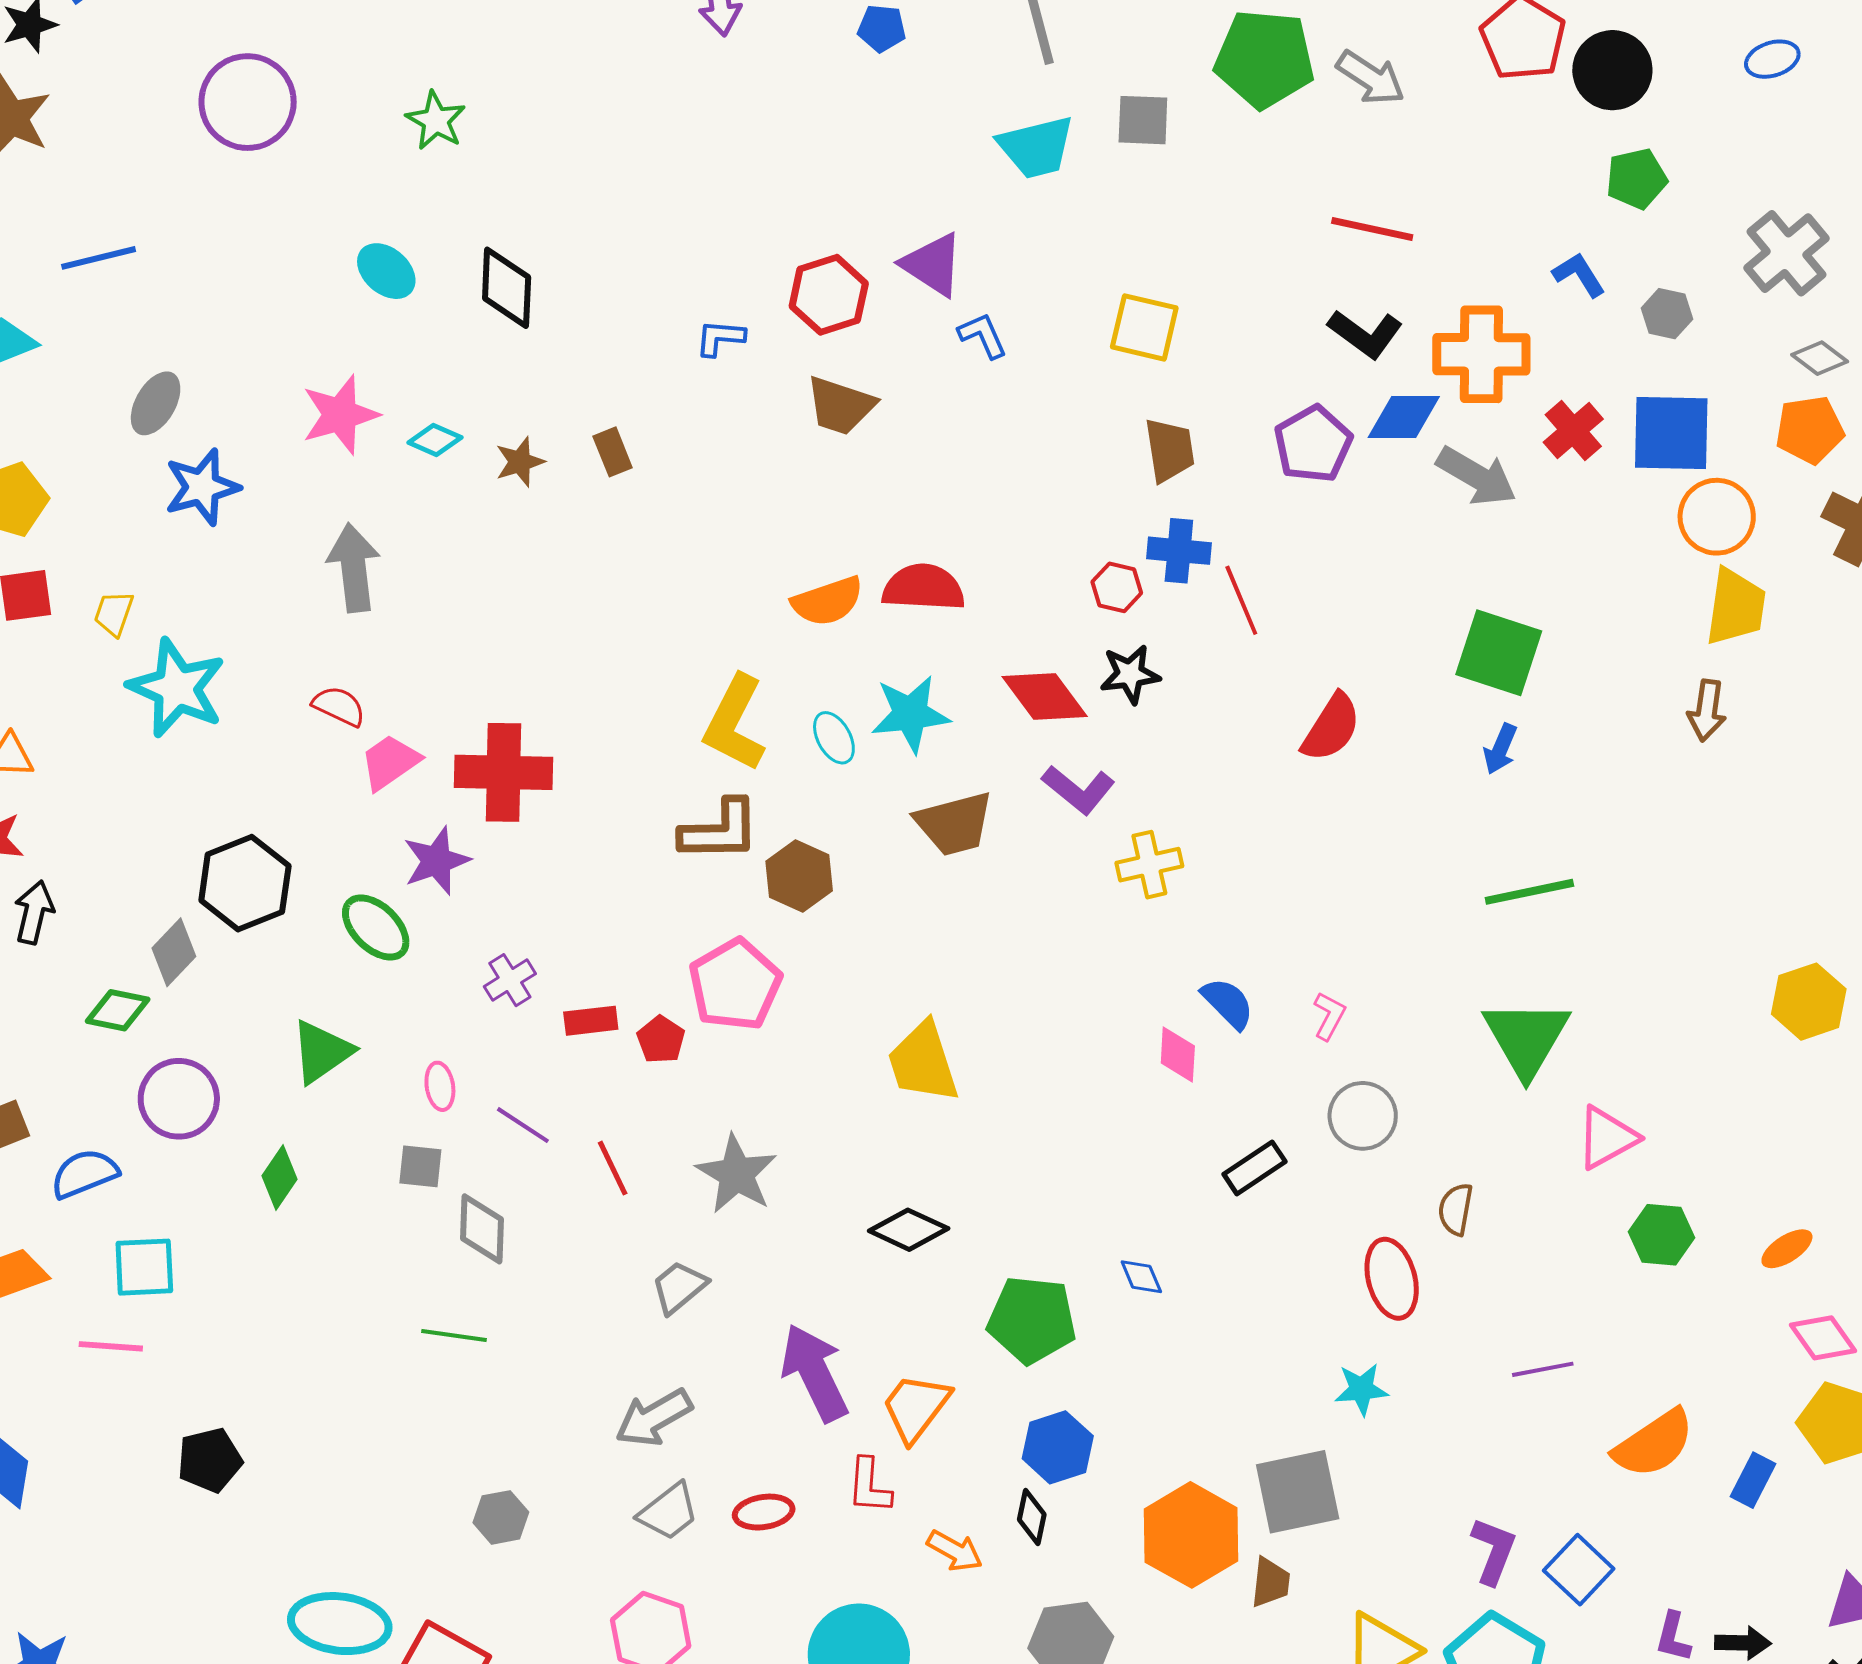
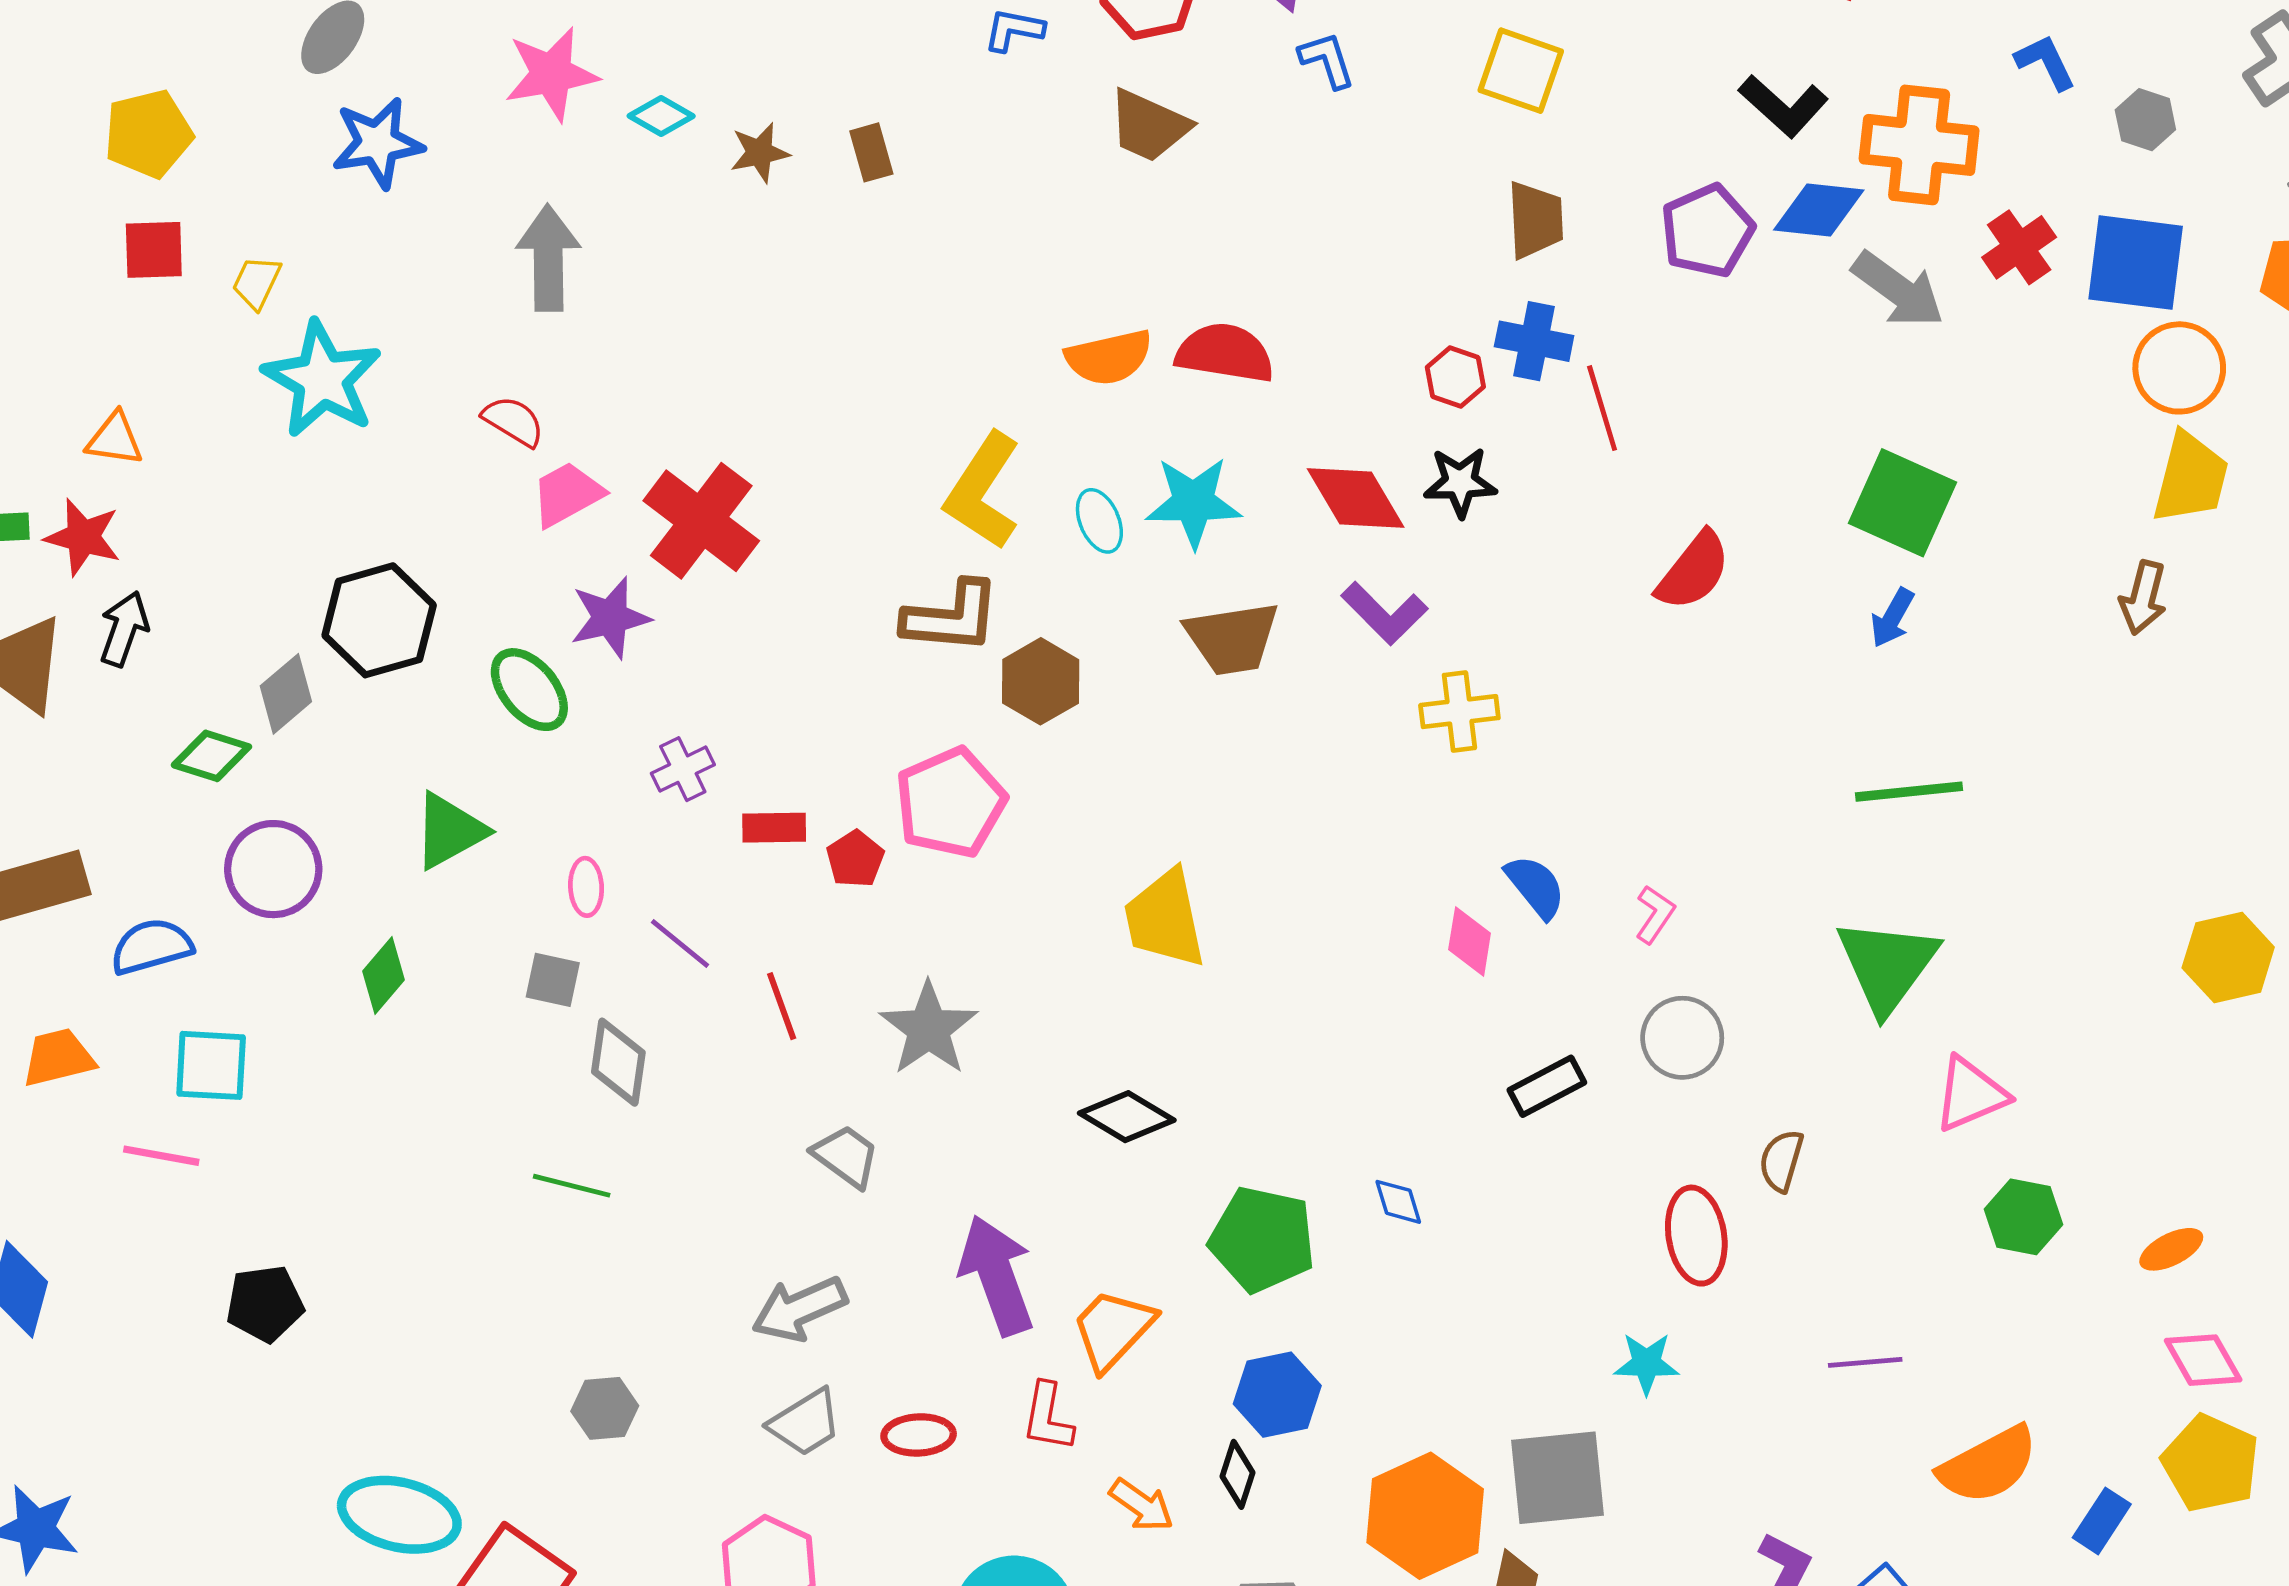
red cross: (504, 772) -> (701, 521), turned 30
gray trapezoid: (679, 1287) -> (846, 1156), turned 70

